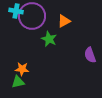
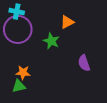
purple circle: (32, 16) -> (18, 29), moved
purple semicircle: (90, 55) -> (84, 63), moved

